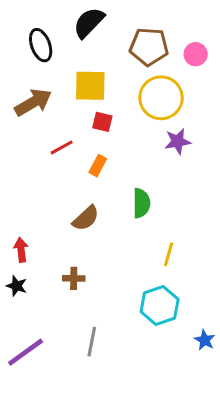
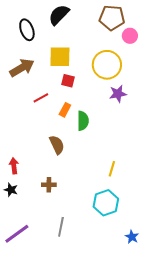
brown pentagon: (149, 47) -> (112, 18), moved
green semicircle: (141, 203) -> (83, 121), moved
brown semicircle: (86, 218) -> (57, 145), turned -72
blue star: (205, 340) -> (132, 237), moved

